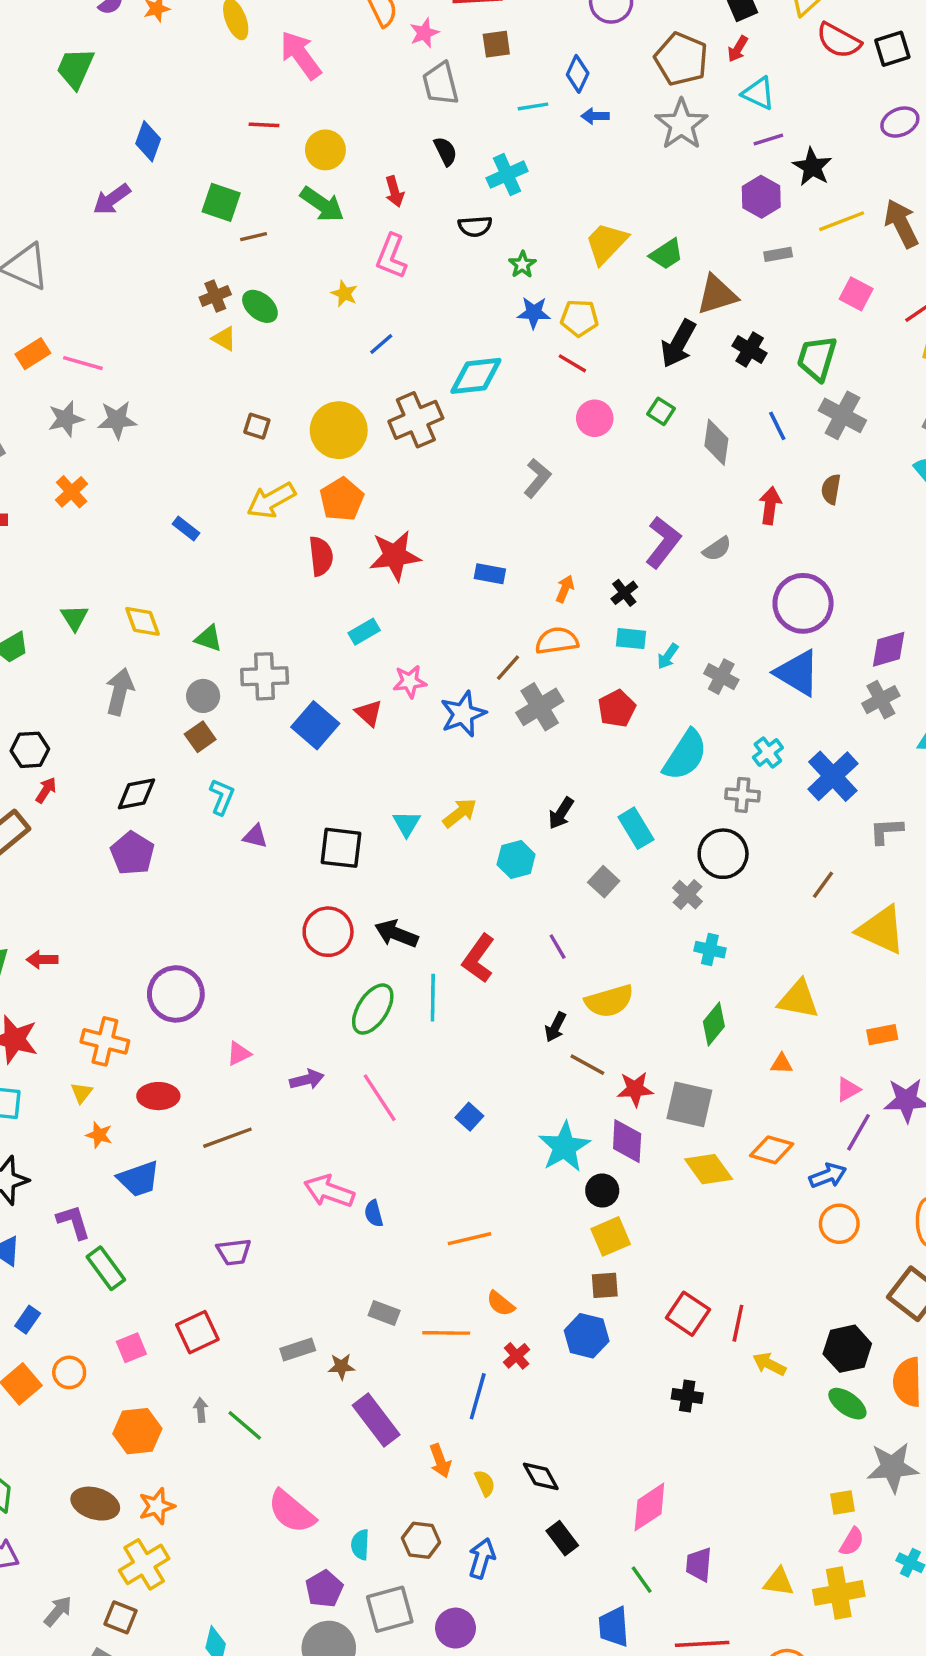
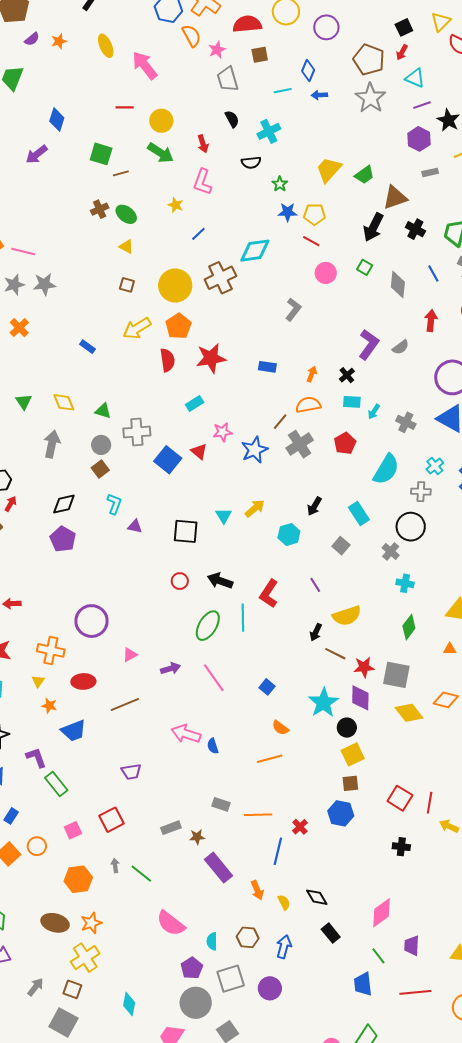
yellow triangle: (224, 339) -> (126, 247), moved
red circle: (328, 932) -> (180, 581), size x0.6
orange semicircle: (501, 1304) -> (280, 728), moved

